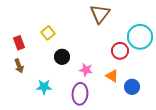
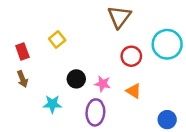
red circle: (120, 51) -> (131, 56), moved
black circle: (62, 57) -> (76, 79), moved
blue circle: (132, 87) -> (167, 120), moved

